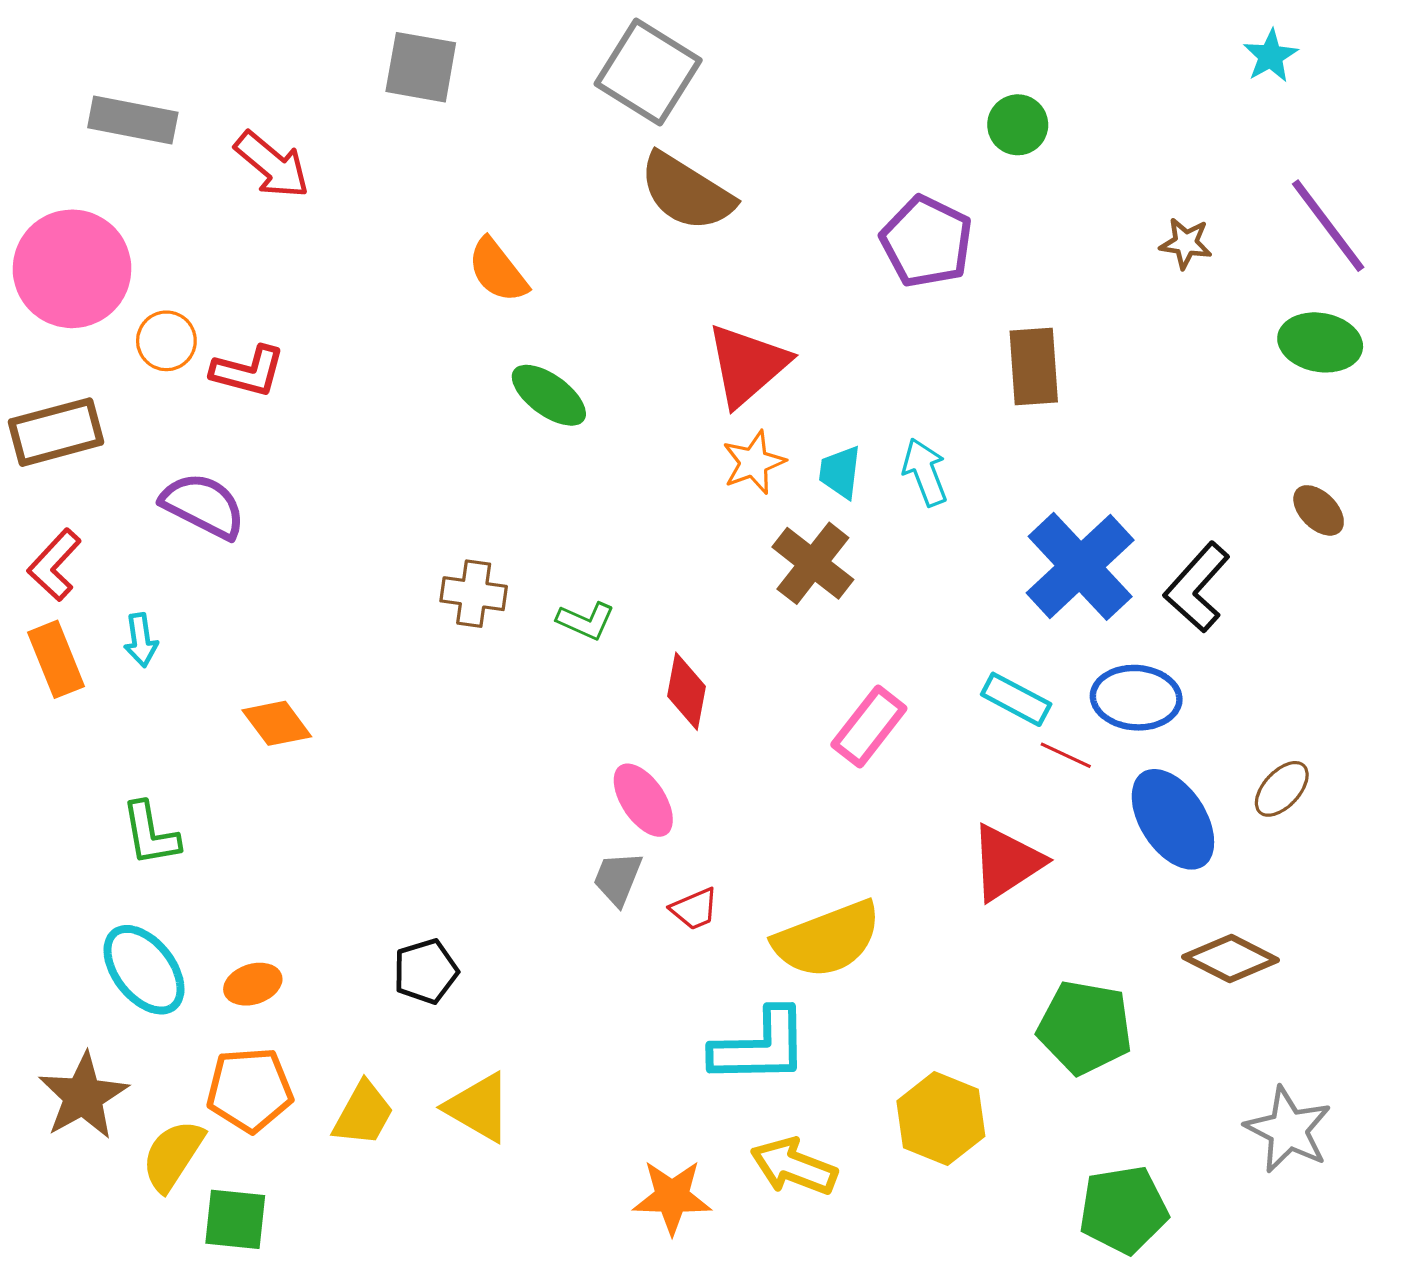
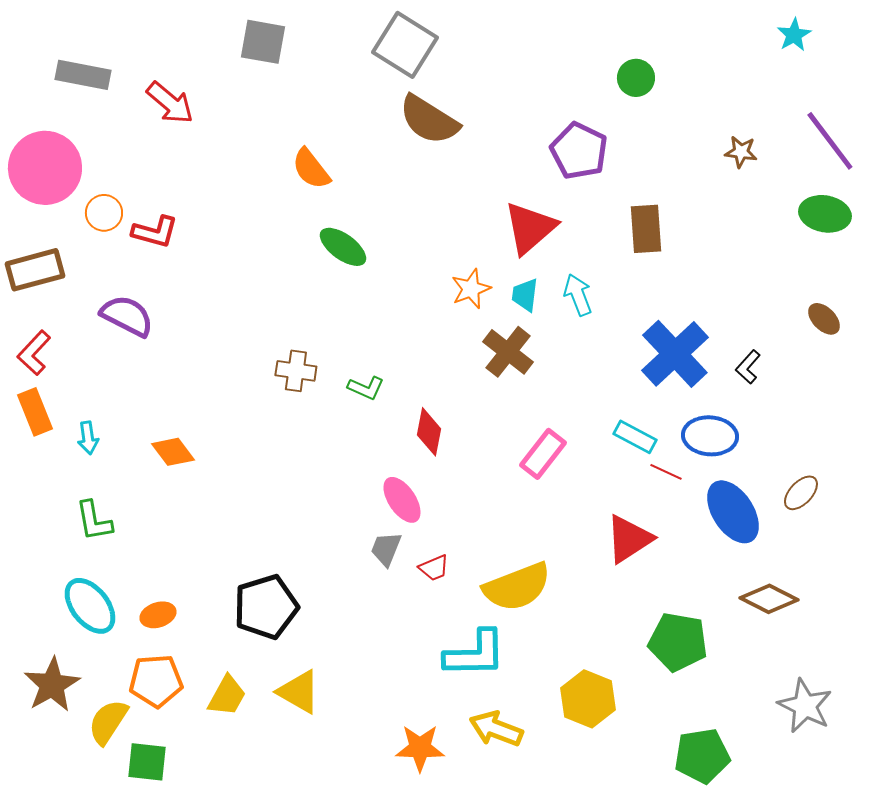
red triangle: (747, 365) -> (530, 228), moved
black L-shape: (1197, 587) -> (748, 367), size x0.6
cyan arrow: (141, 640) -> (88, 438), moved
black pentagon: (426, 971) -> (266, 607), size x1.6

